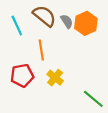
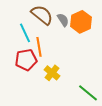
cyan line: (17, 26) -> (25, 33), moved
red pentagon: (22, 75) -> (26, 60), moved

